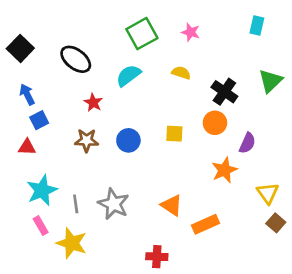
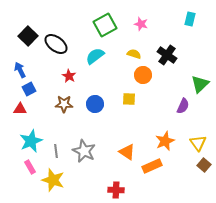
black square: (20, 48) -> (28, 36), moved
green triangle: (270, 81) -> (200, 84), moved
black cross: (224, 92) -> (167, 55), moved
orange circle: (215, 123) -> (143, 75), moved
orange star: (224, 170) -> (165, 141), moved

